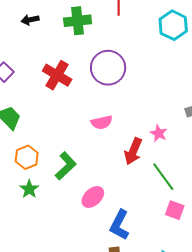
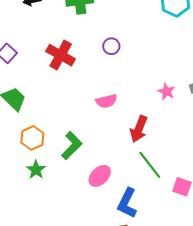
purple circle: (108, 68) -> (111, 46), size x0.5
pink star: (159, 133) -> (166, 92), moved
green line: (163, 177) -> (150, 165), moved

